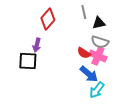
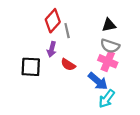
gray line: (84, 12) -> (67, 31), moved
purple arrow: (37, 45) -> (52, 49), moved
red semicircle: (84, 53) -> (68, 65), moved

